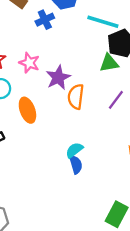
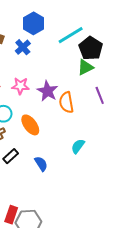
cyan line: (103, 22) -> (71, 35), turned -32
purple line: (116, 100) -> (100, 95), turned -42
blue semicircle: (76, 165) -> (41, 164), moved

